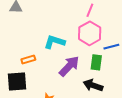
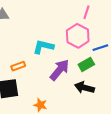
pink line: (90, 10) -> (86, 12), moved
green rectangle: (96, 62) -> (86, 64), turned 56

